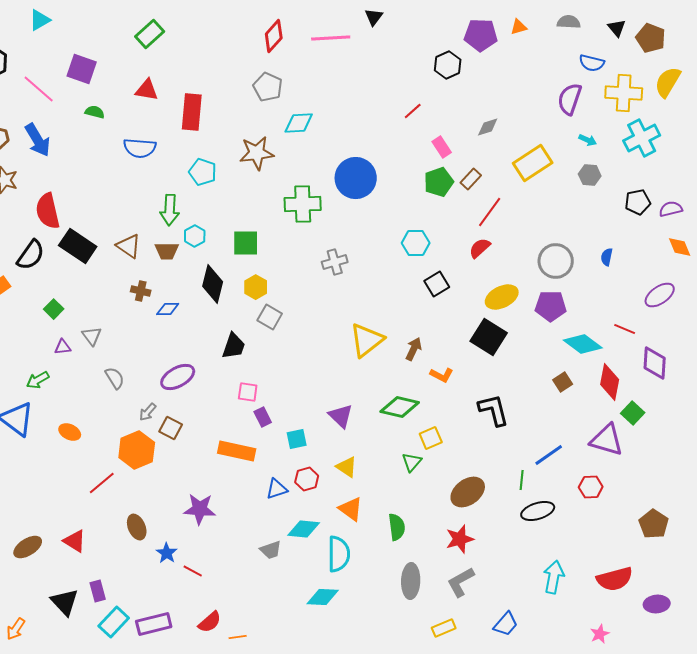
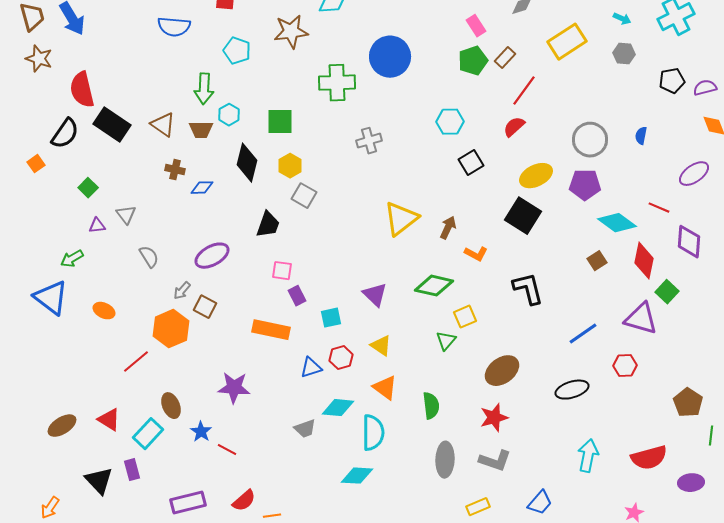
green line: (522, 480) -> (711, 436), moved
gray L-shape: (461, 582) -> (495, 461), turned -132
cyan rectangle: (114, 622) -> (148, 434), moved

